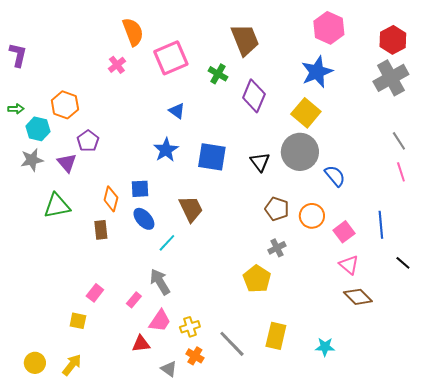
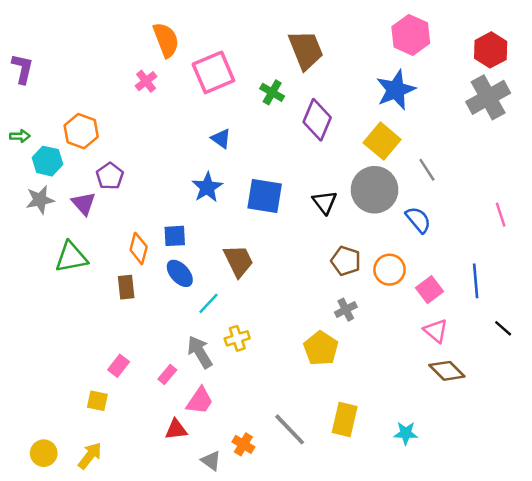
gray line: (399, 141) -> (427, 170), moved
yellow cross: (190, 327) -> (237, 338), moved

